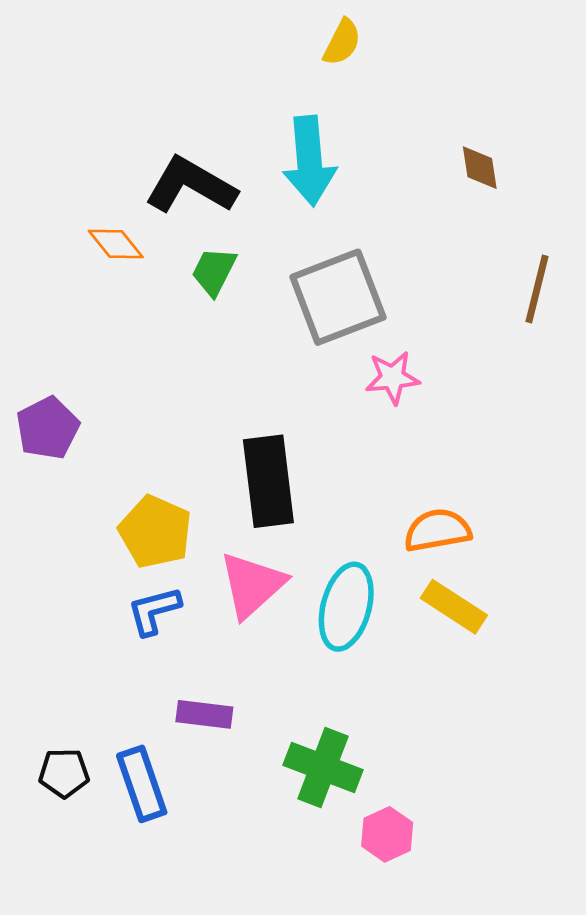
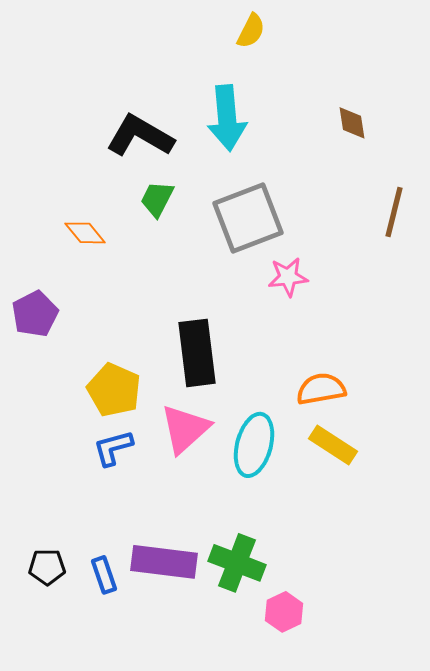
orange diamond: (116, 244) -> (85, 233), moved
purple rectangle: (204, 714) -> (164, 562), moved, size x1.6
blue rectangle: (142, 784) -> (104, 575), size x0.7

